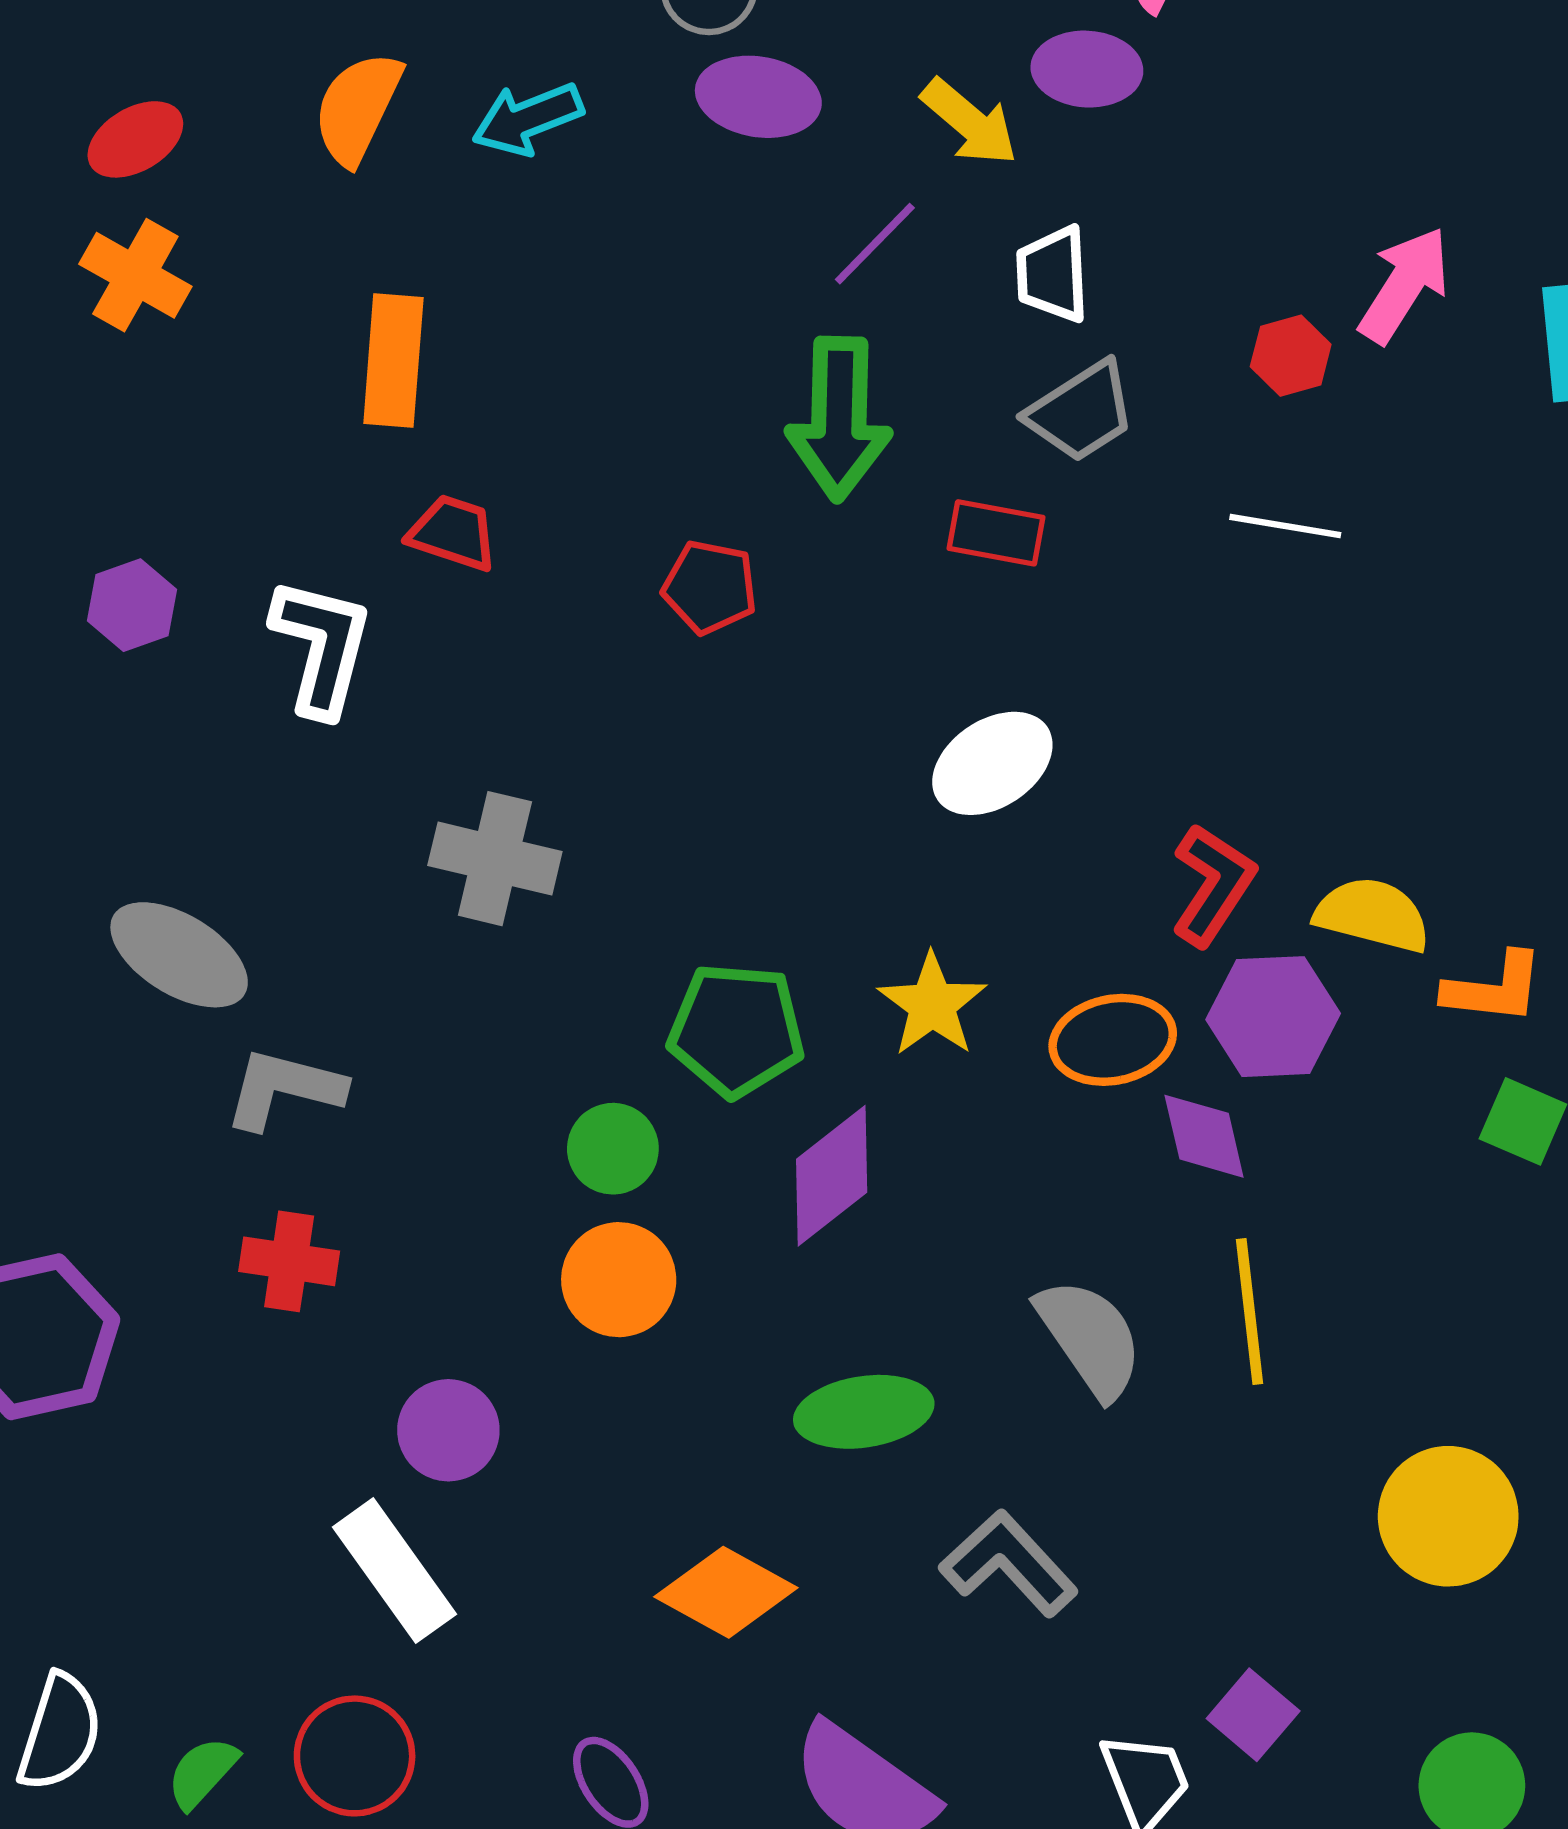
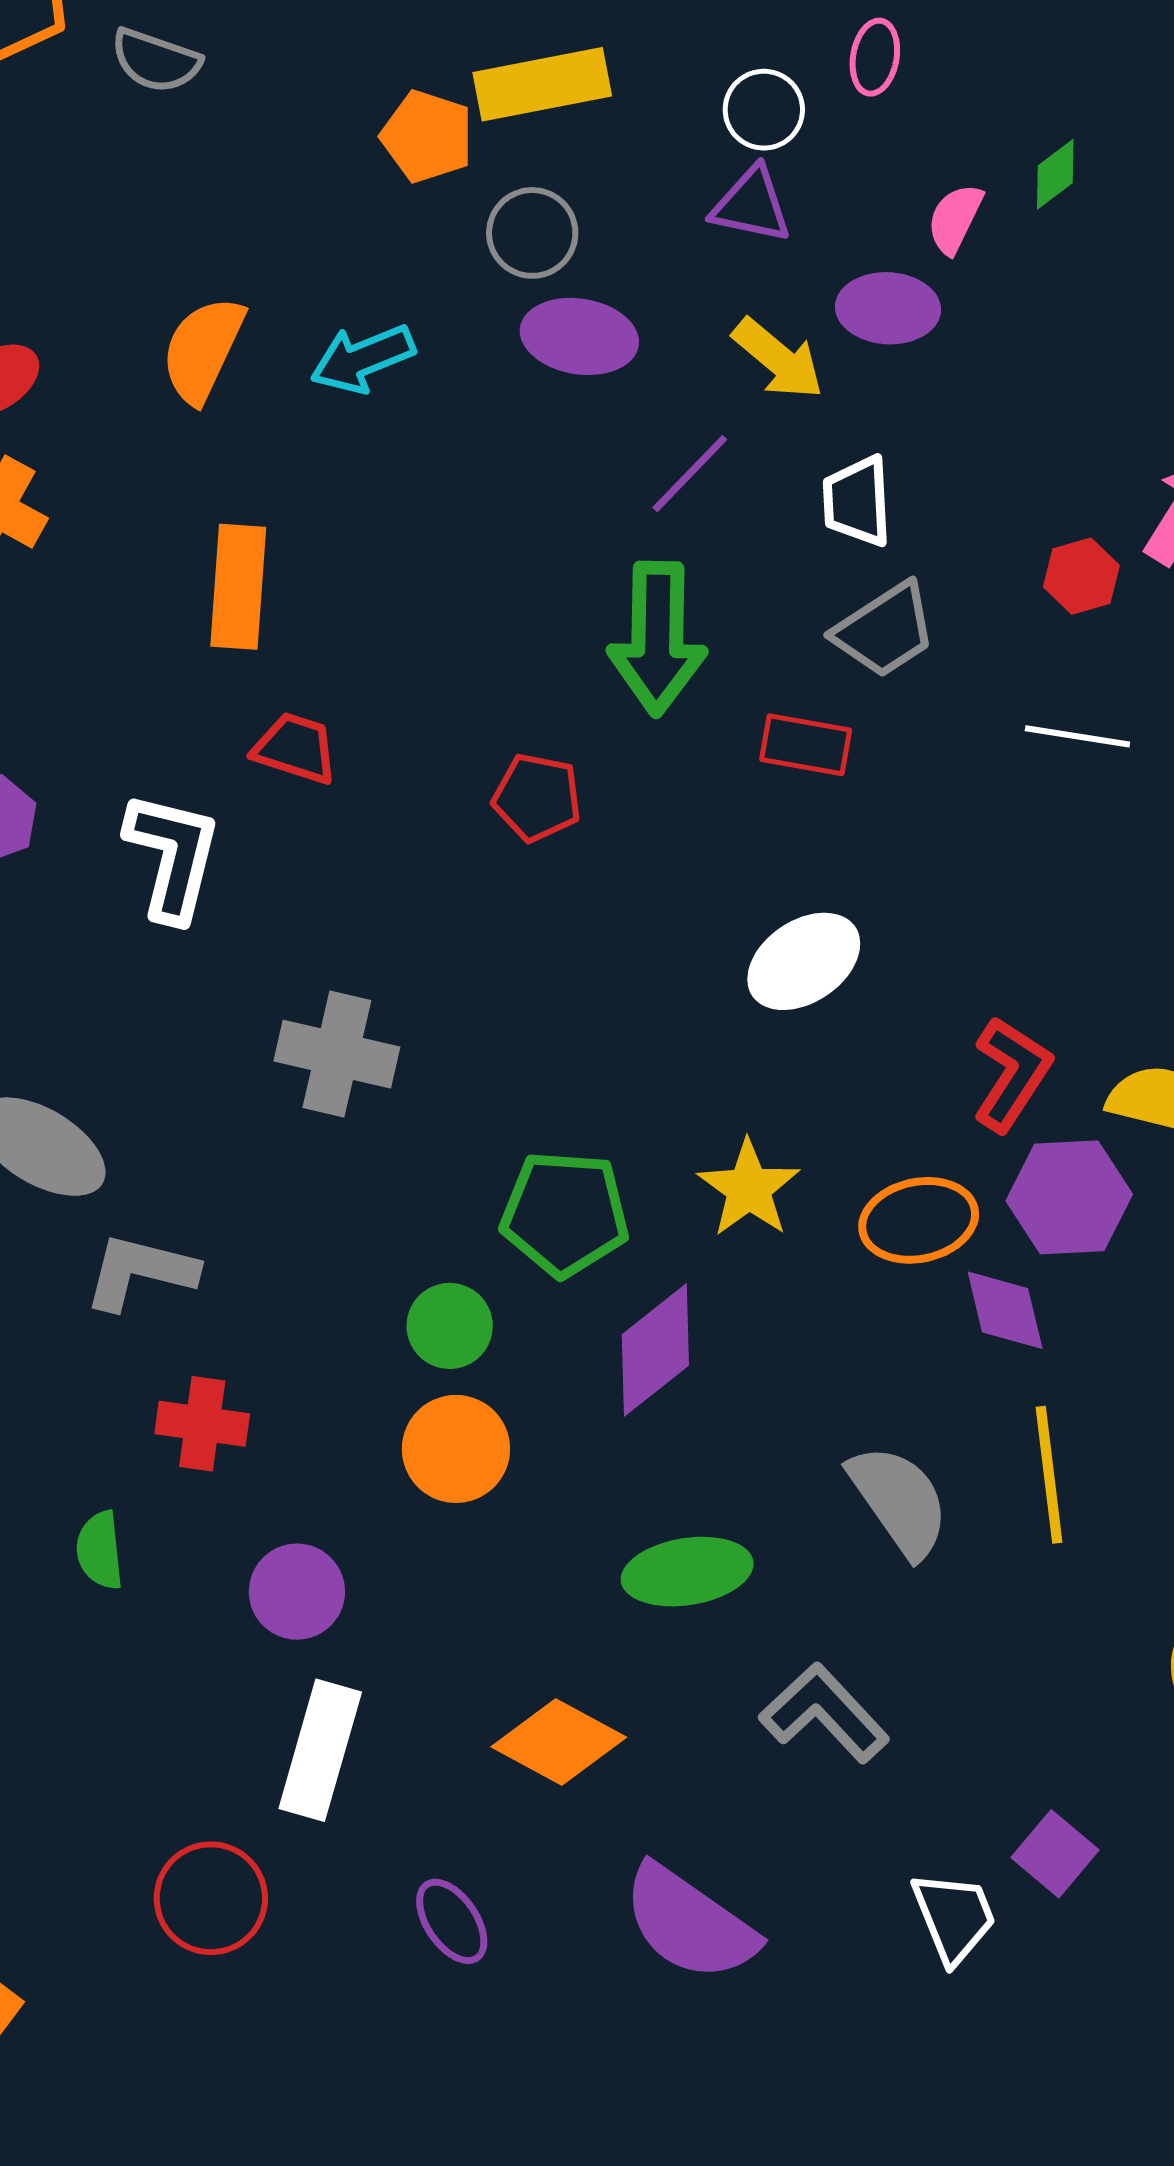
red cross: (289, 1261) -> (202, 1424), moved
white rectangle: (395, 1571) -> (320, 1750), moved, turned 52
green semicircle: (202, 1773) -> (100, 1550), moved, turned -48

